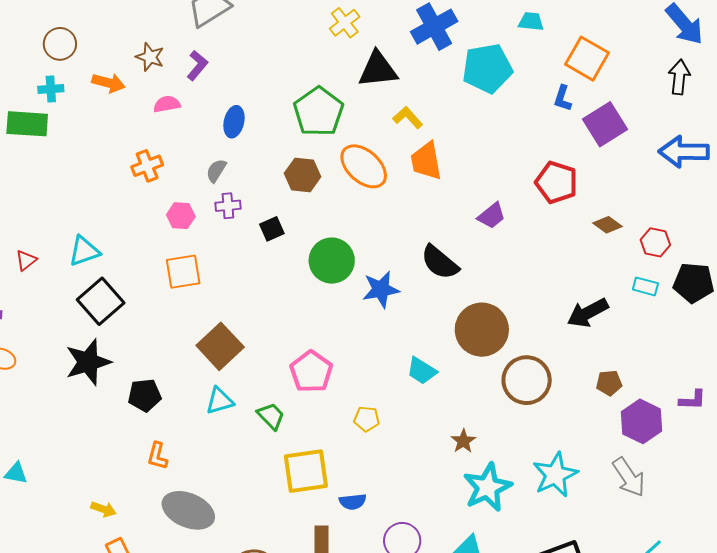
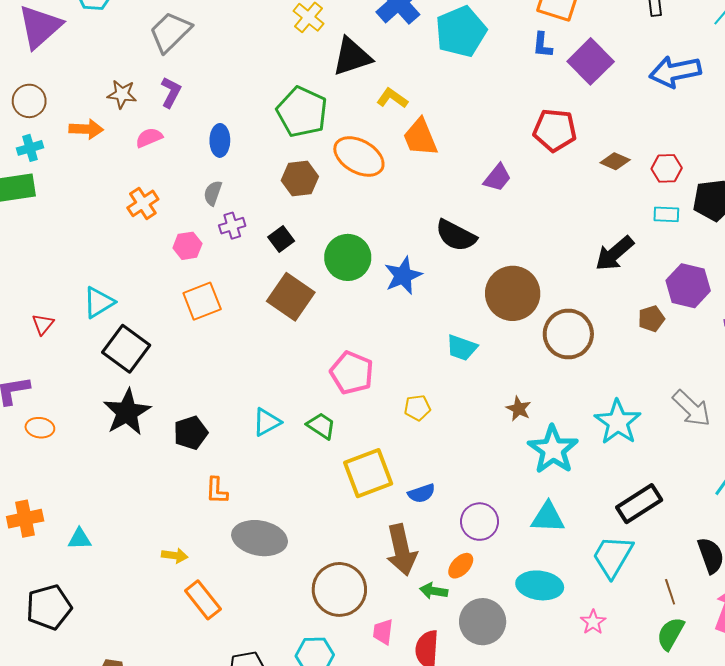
brown square: (220, 346) -> (291, 297), moved
purple hexagon: (642, 421) -> (688, 286), moved

